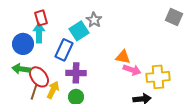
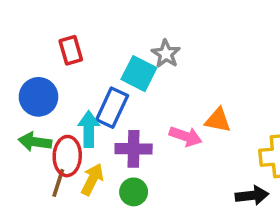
cyan square: (79, 31) -> (139, 74), turned -30
cyan arrow: (39, 33) -> (89, 129), moved
pink arrow: (132, 70) -> (186, 136), moved
red ellipse: (39, 77) -> (67, 156), turned 40

